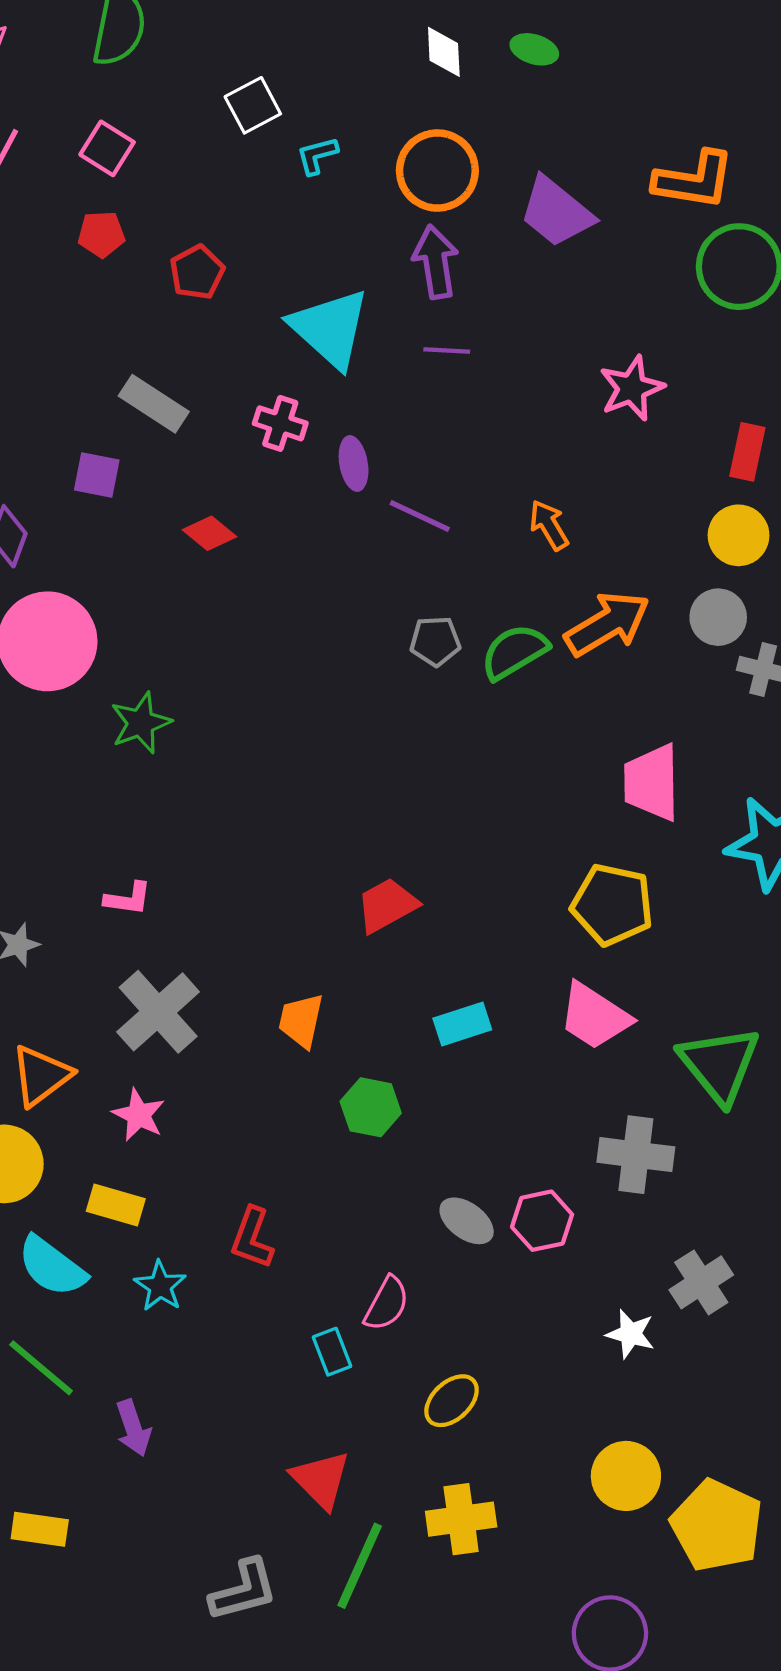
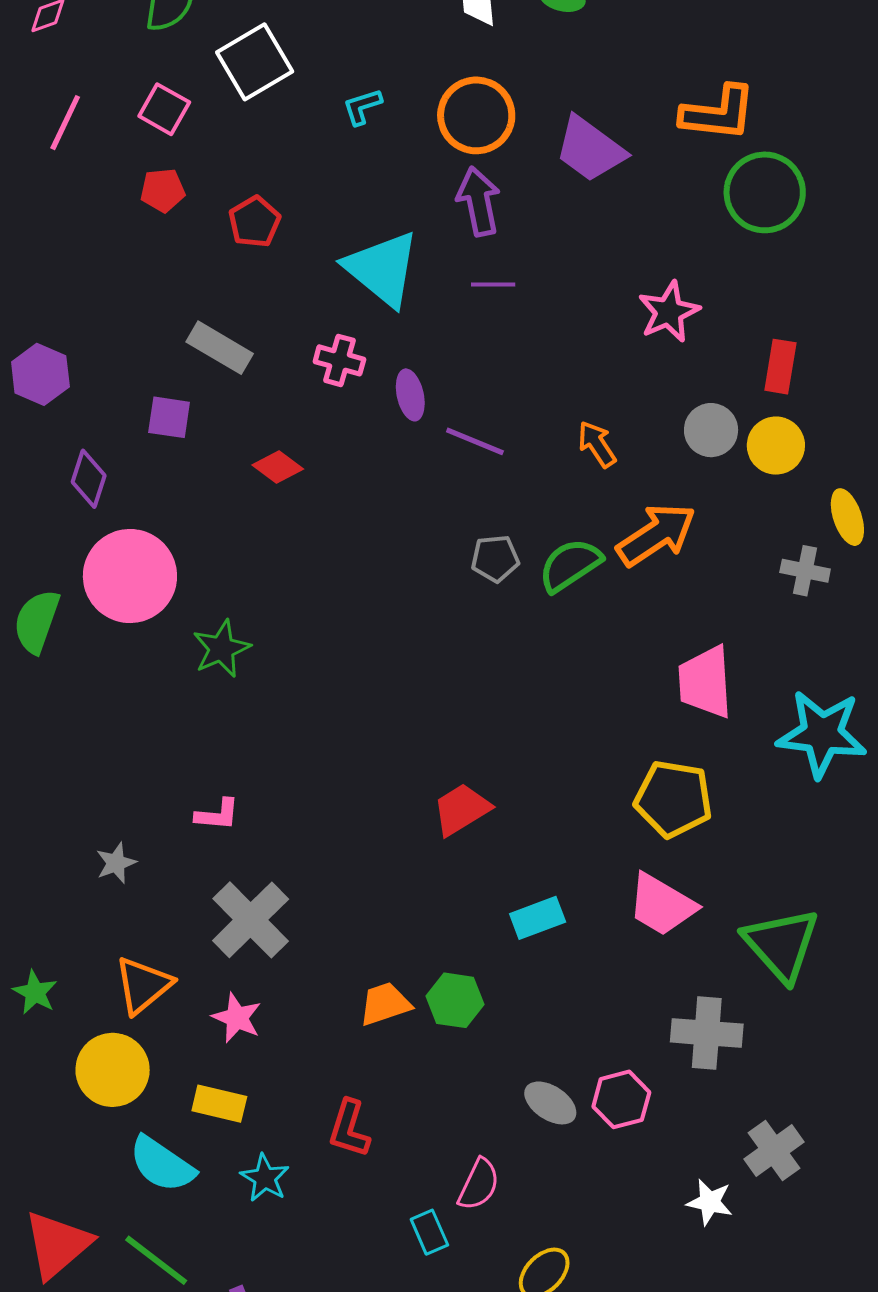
white square: (253, 105) -> (255, 62), moved, size x1.4
gray circle: (718, 617) -> (711, 430), moved
orange trapezoid: (301, 1021) -> (385, 1004), moved, turned 62

